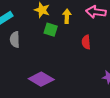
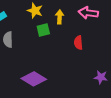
green square: (51, 30) -> (43, 30), turned -32

